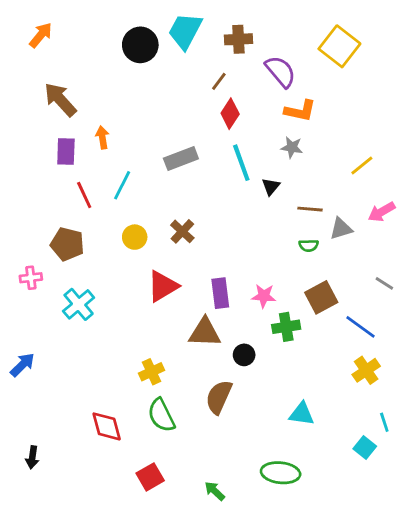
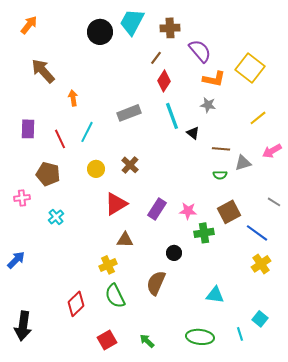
yellow square: (339, 46) -> (250, 68), moved
purple rectangle: (66, 151) -> (28, 129), moved
black triangle: (271, 187) -> (193, 133), turned -32
purple rectangle: (220, 293) -> (157, 209), turned 40
cyan cross: (79, 304) -> (56, 217), size x0.7
brown triangle: (205, 332) -> (125, 240), moved, size x0.7
cyan line: (384, 422) -> (240, 334), moved
red diamond: (107, 426) -> (76, 304), turned 60
black arrow: (32, 457) -> (23, 326), size x1.8
green arrow: (215, 491) -> (147, 341), moved

